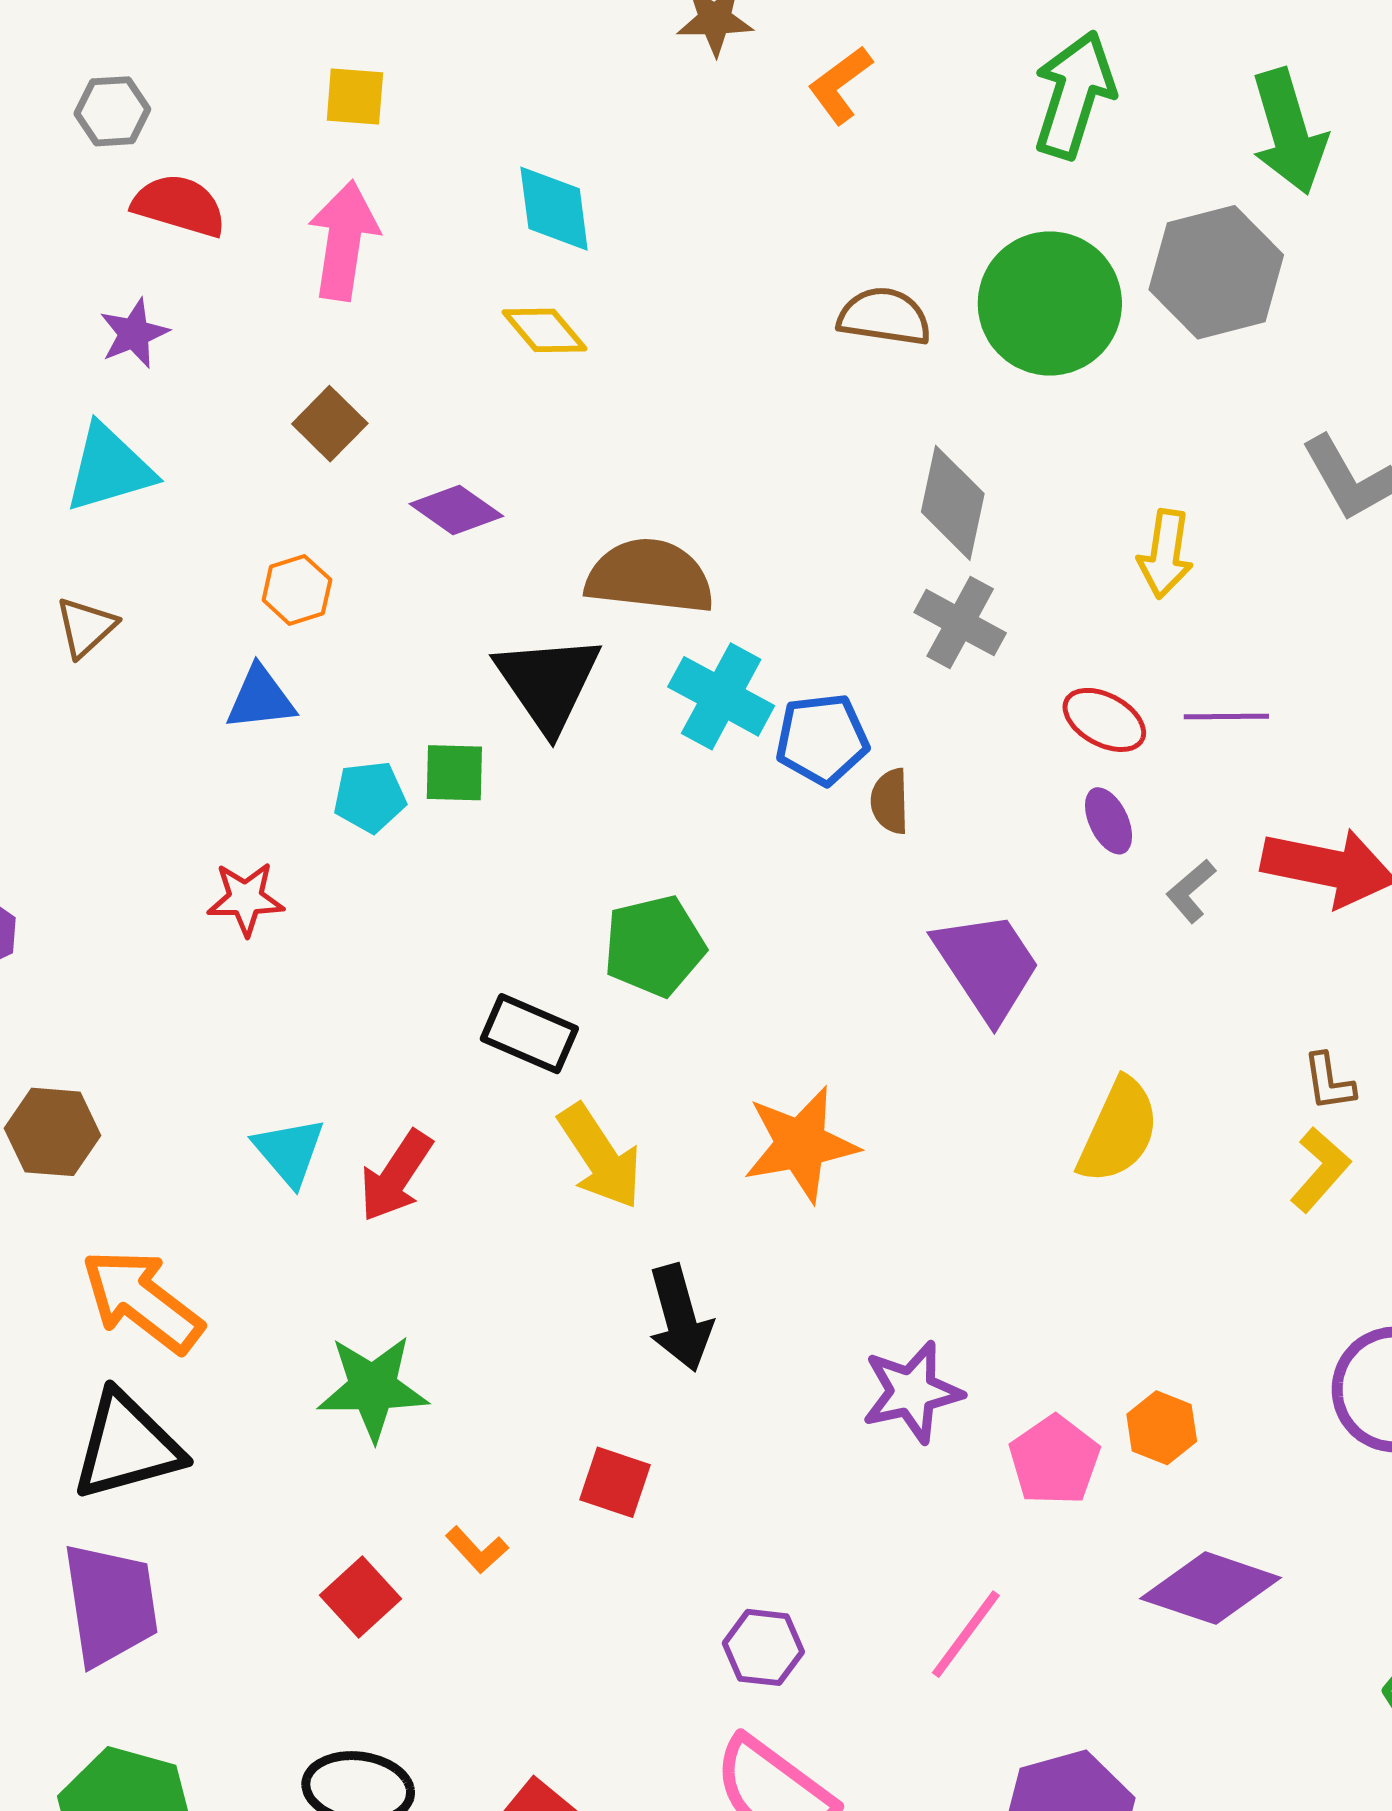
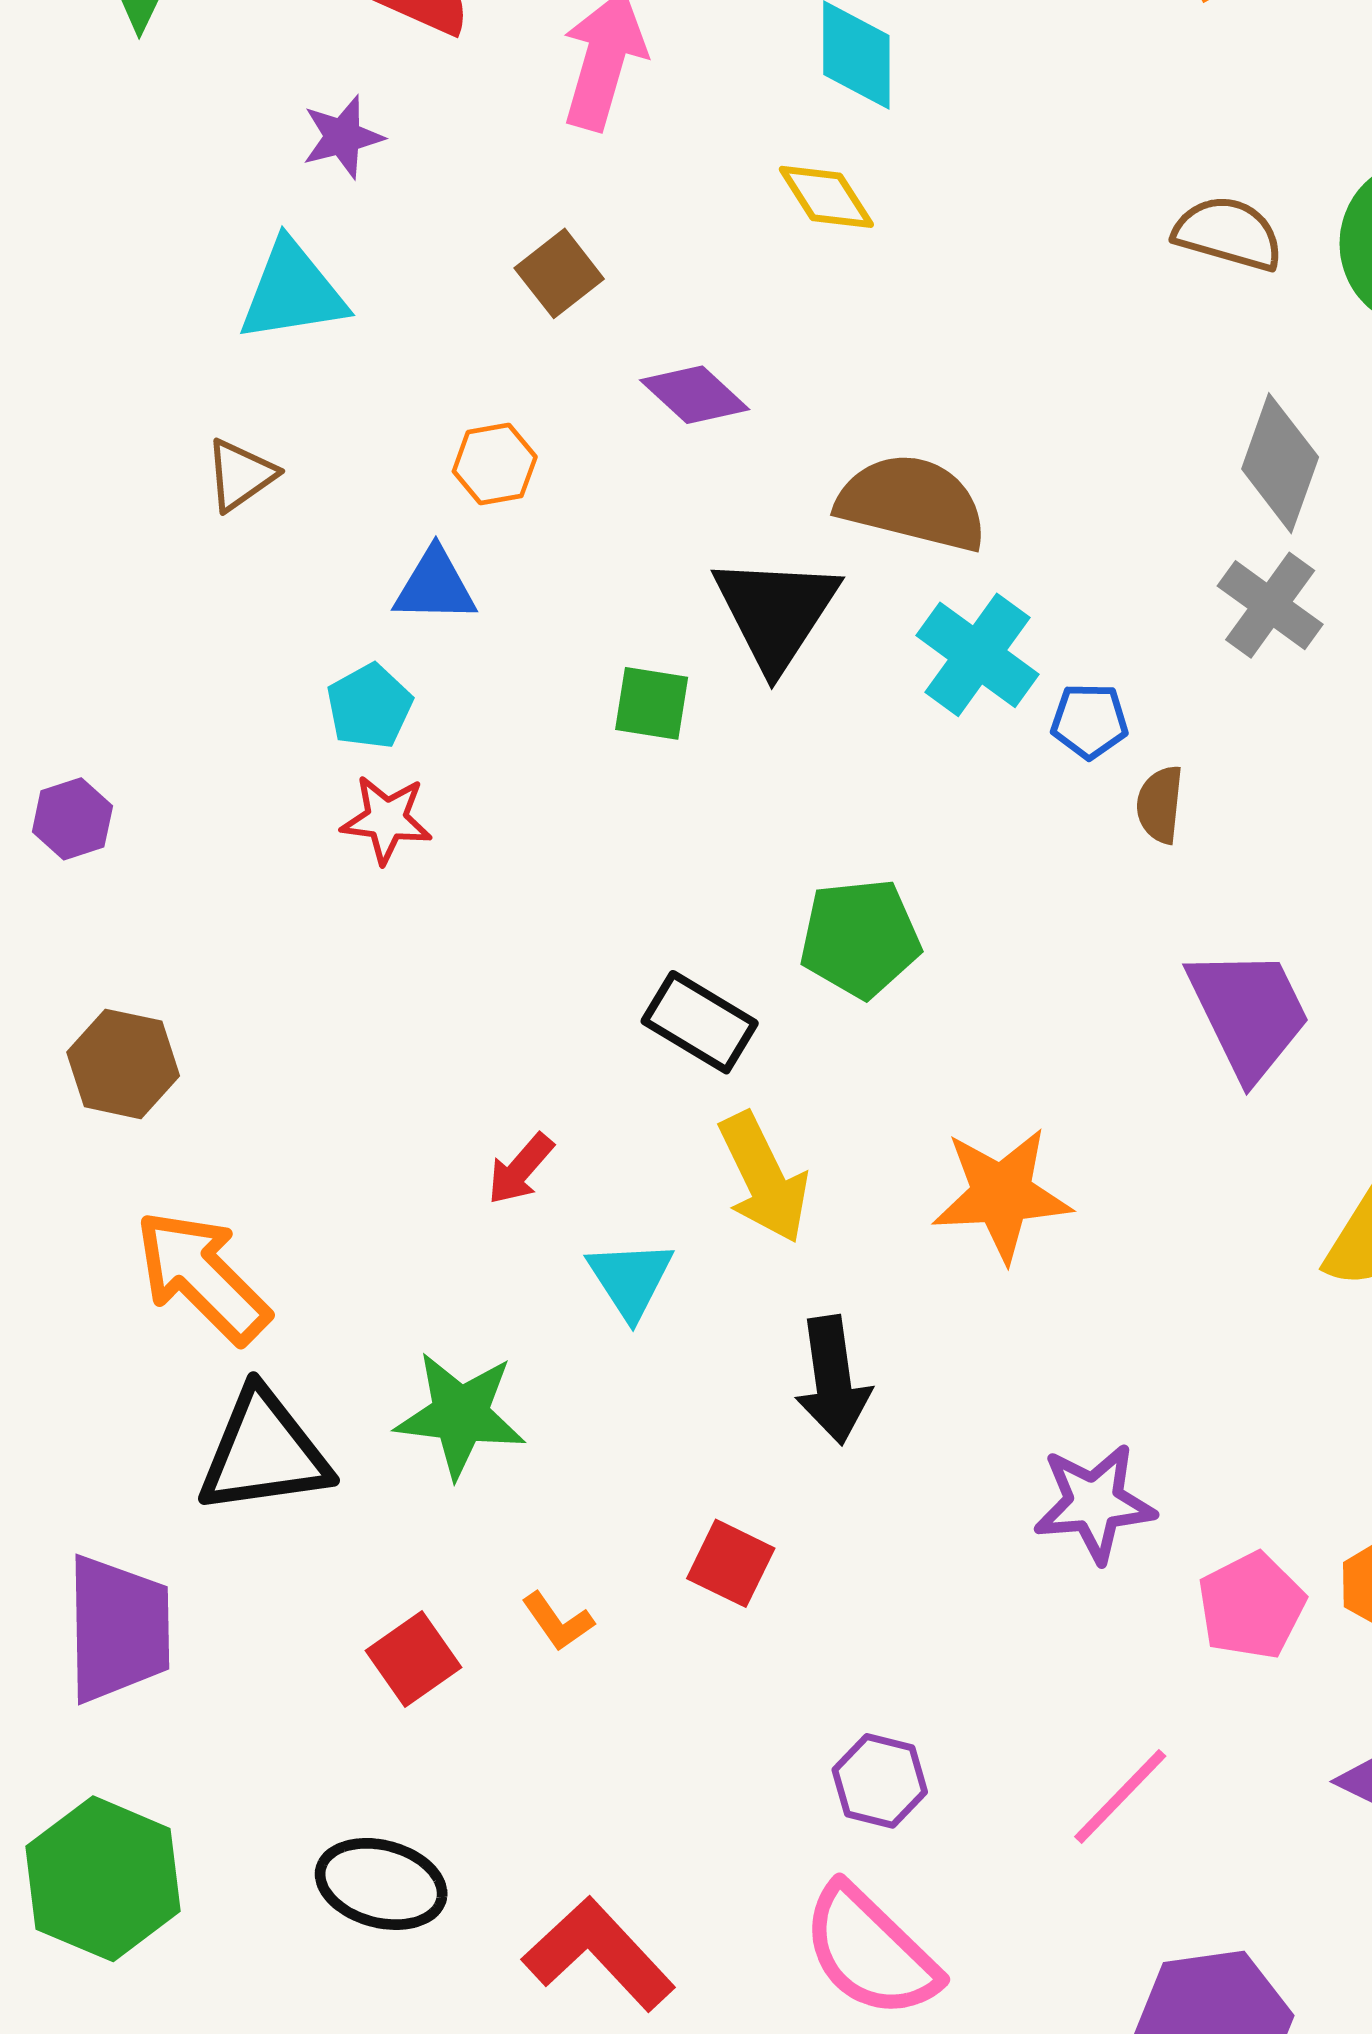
blue pentagon: (822, 739) -> (1090, 721), size x0.7
cyan pentagon: (370, 797) -> (369, 706), moved, turned -30
cyan triangle: (289, 1151) -> (630, 1279), moved
red arrow: (396, 1176) -> (520, 1169), size x0.7
black triangle: (127, 1446) -> (264, 1452), moved

